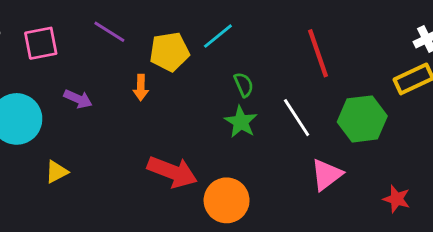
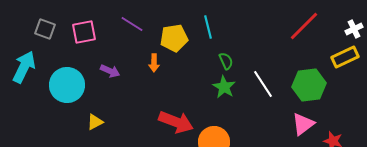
cyan line: (218, 36) -> (208, 27), turned -65
red line: (318, 53) -> (304, 26), moved, turned 64
pink triangle: (327, 175) -> (303, 124), moved

